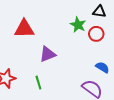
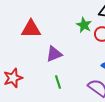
green line: (38, 83) -> (58, 82), moved

